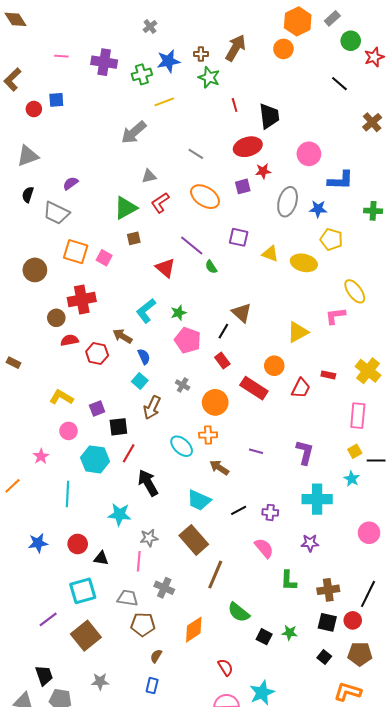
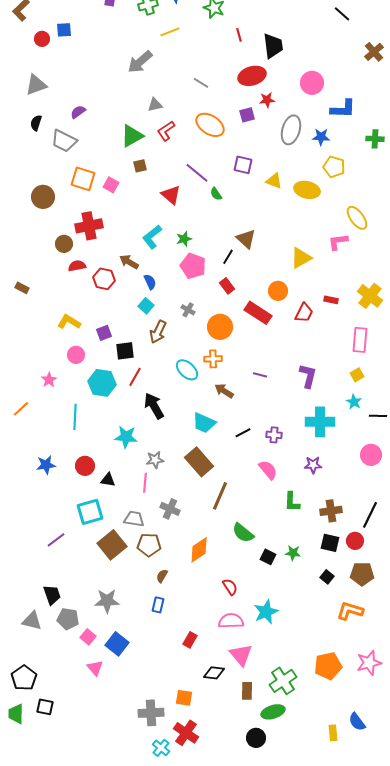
black line: (376, 460) -> (378, 416), moved
brown square: (86, 636) -> (112, 545), moved
gray star: (100, 682) -> (107, 601), size x1.4

